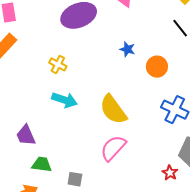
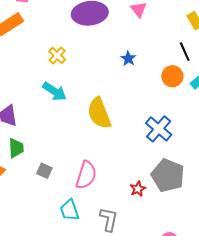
orange circle: (157, 67) -> (172, 76), moved
pink semicircle: (113, 148) -> (86, 175), moved, turned 140
green trapezoid: (42, 164) -> (16, 148), turned 65

